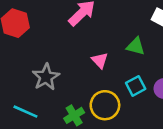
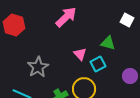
cyan square: (136, 86) -> (98, 64), moved

